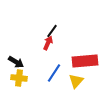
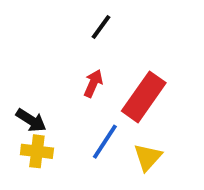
black line: (52, 31) -> (101, 27), moved
red rectangle: (85, 61) -> (144, 97), moved, turned -50

